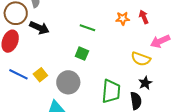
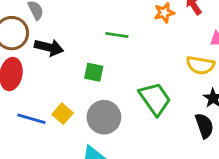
green square: (82, 54) -> (94, 72), moved
green trapezoid: (111, 91) -> (155, 99), moved, turned -30

